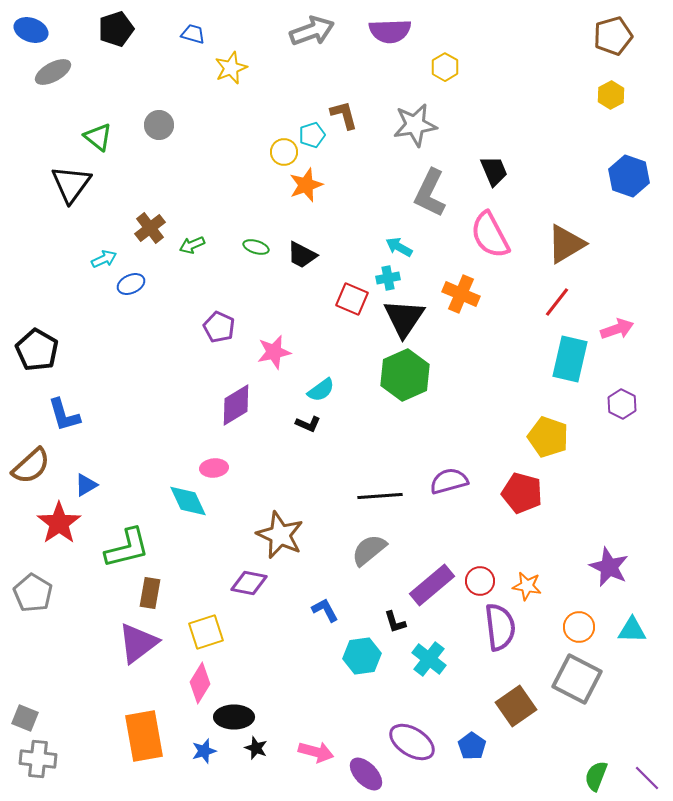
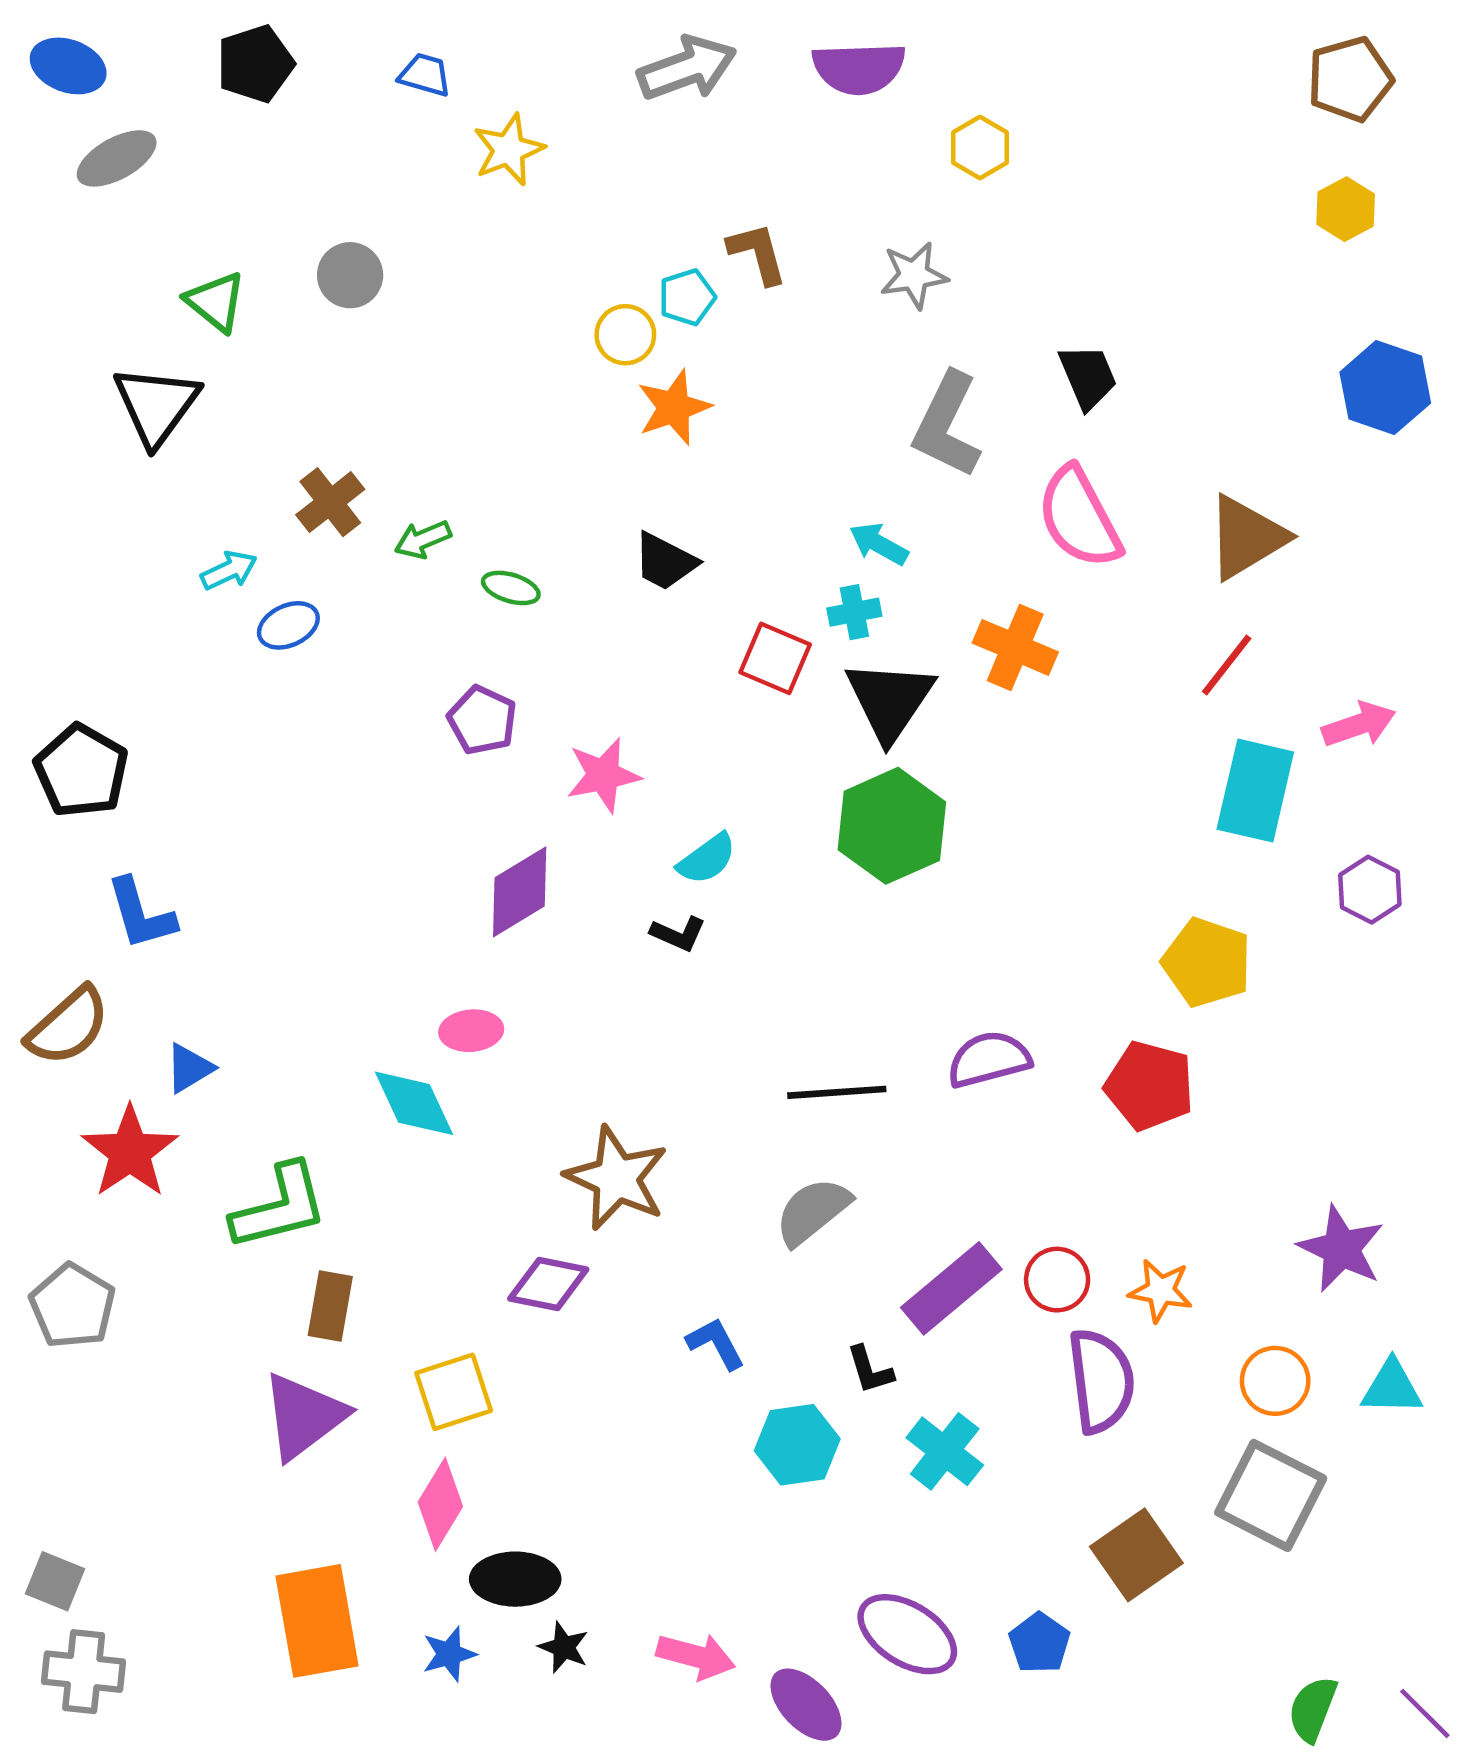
gray star: (415, 125) -> (914, 275), size x0.7
green ellipse: (256, 247) -> (511, 588), moved

